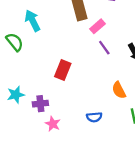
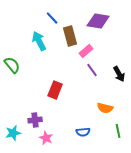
cyan arrow: (33, 21) -> (39, 41), moved
orange semicircle: (119, 90) -> (105, 108), turned -49
cyan star: (16, 95) -> (13, 133), moved

